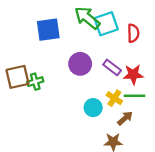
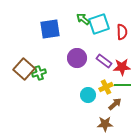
green arrow: (87, 18) -> (83, 19), size x0.6
brown square: (18, 77) -> (24, 69), turned -35
yellow cross: (114, 98) -> (106, 87), turned 32

